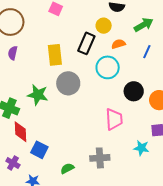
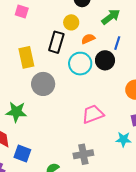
black circle: (134, 91) -> (105, 60), moved
green star: (38, 95) -> (16, 112), moved
pink trapezoid: (114, 119) -> (93, 114), turned -100

